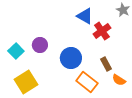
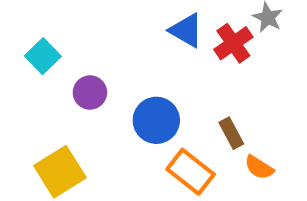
red cross: (102, 31) -> (233, 43), moved
cyan square: (16, 51) -> (43, 56), moved

